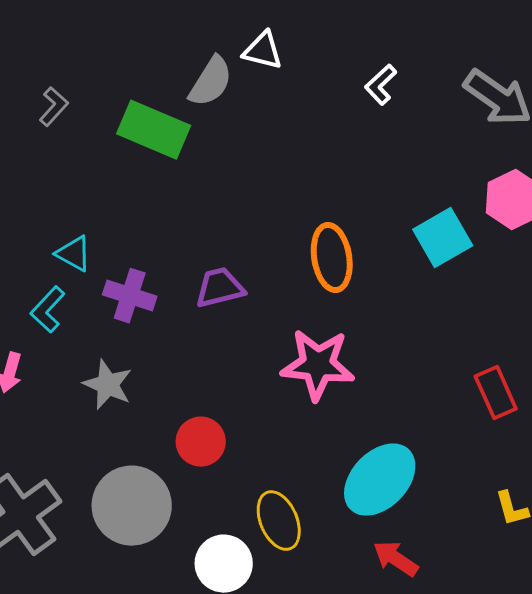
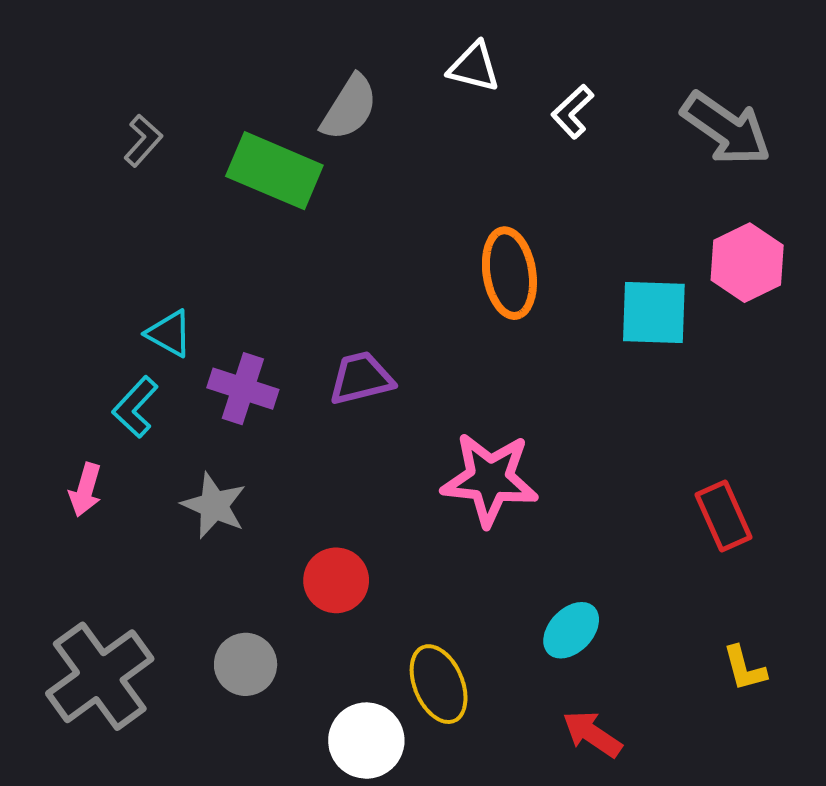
white triangle: (263, 51) -> (474, 67), moved
cyan square: (443, 238) -> (654, 312), turned 32
orange ellipse: (332, 258) -> (509, 273), moved
cyan ellipse: (380, 480) -> (571, 630), size x0.6
gray circle: (132, 506) -> (246, 664), size x0.6

